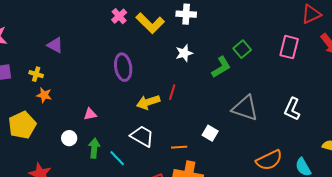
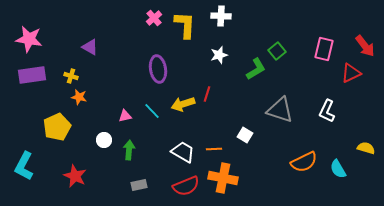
red triangle: (311, 14) -> (351, 73), moved
yellow L-shape: (150, 23) -> (185, 25), turned -132
white trapezoid: (142, 136) -> (183, 152), moved
cyan line: (117, 158) -> (152, 111), moved

